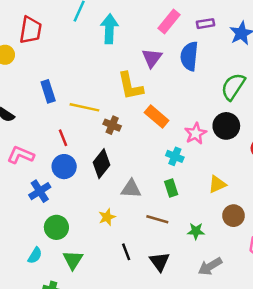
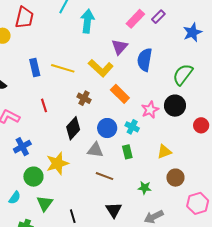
purple rectangle: (206, 24) -> (158, 17), moved, turned -40
blue semicircle: (189, 56) -> (145, 60), moved
yellow L-shape: (130, 86) -> (101, 68), turned -40
yellow line: (84, 107) -> (63, 68), moved
blue circle: (64, 167) -> (107, 128), moved
yellow star: (107, 217) -> (57, 163), moved, size x1.6
brown line: (157, 219) -> (104, 176), moved
black line: (126, 252) -> (73, 216), moved

